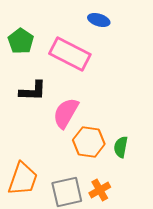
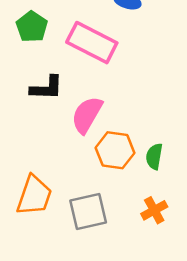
orange cross: (100, 190) -> (154, 210), moved

